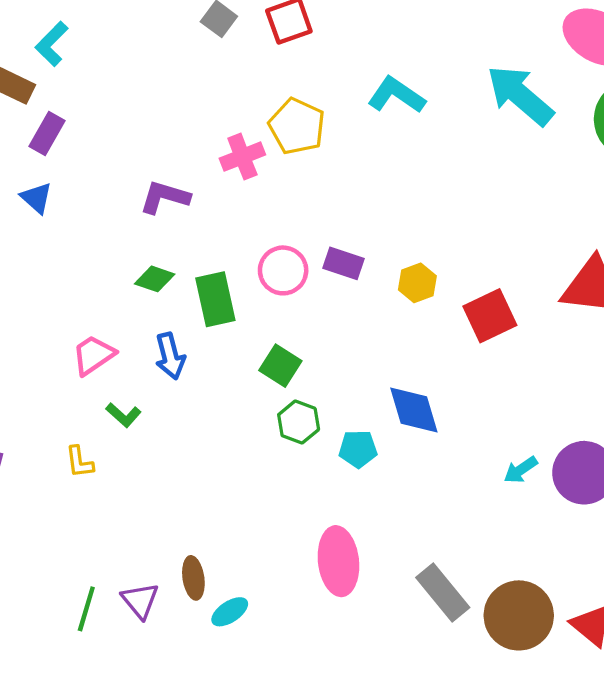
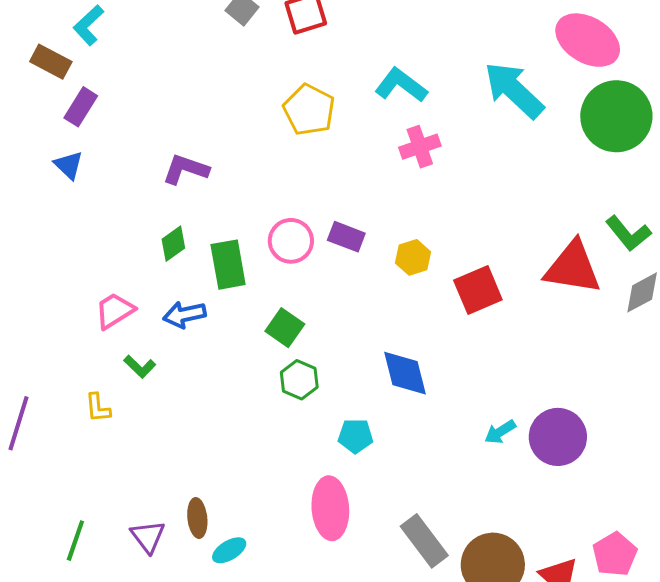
pink cross: (242, 157) -> (420, 147), moved
green diamond: (155, 279) -> (173, 244), turned -57
blue arrow: (170, 356) -> (184, 315), turned 90
cyan pentagon: (358, 449) -> (355, 436), moved
green line: (86, 609) -> (75, 541), moved

